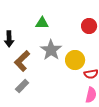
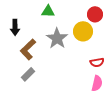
yellow circle: (75, 60) -> (83, 31), moved

